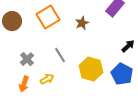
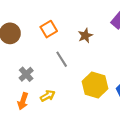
orange square: (48, 17) -> (49, 29), size x0.7
gray line: (60, 55) -> (62, 59), moved

